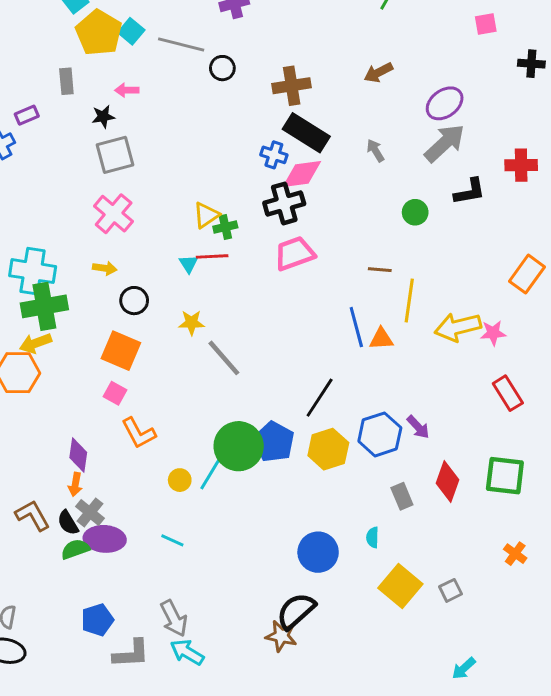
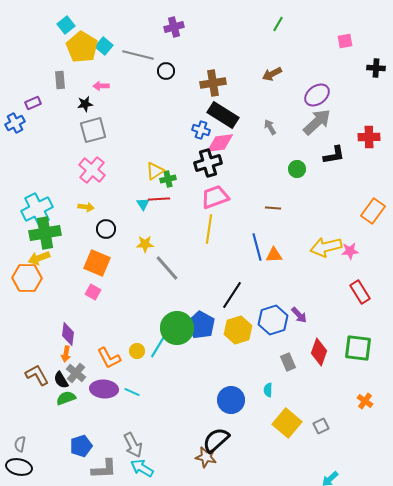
cyan cross: (33, 271) -> (37, 209), turned -36
yellow line: (409, 301) -> (209, 229), moved
orange L-shape: (139, 433) -> (109, 358), moved
purple ellipse: (105, 539) -> (104, 389), moved

